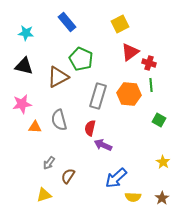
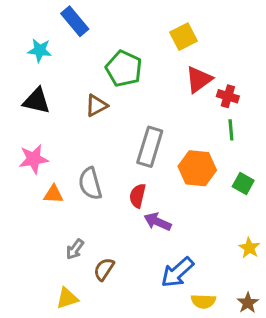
blue rectangle: (67, 22) -> (75, 21), moved
green pentagon: (81, 59) -> (124, 69), moved
brown triangle: (58, 77) -> (96, 105), moved, size x0.7
orange hexagon: (129, 94) -> (197, 168), moved

